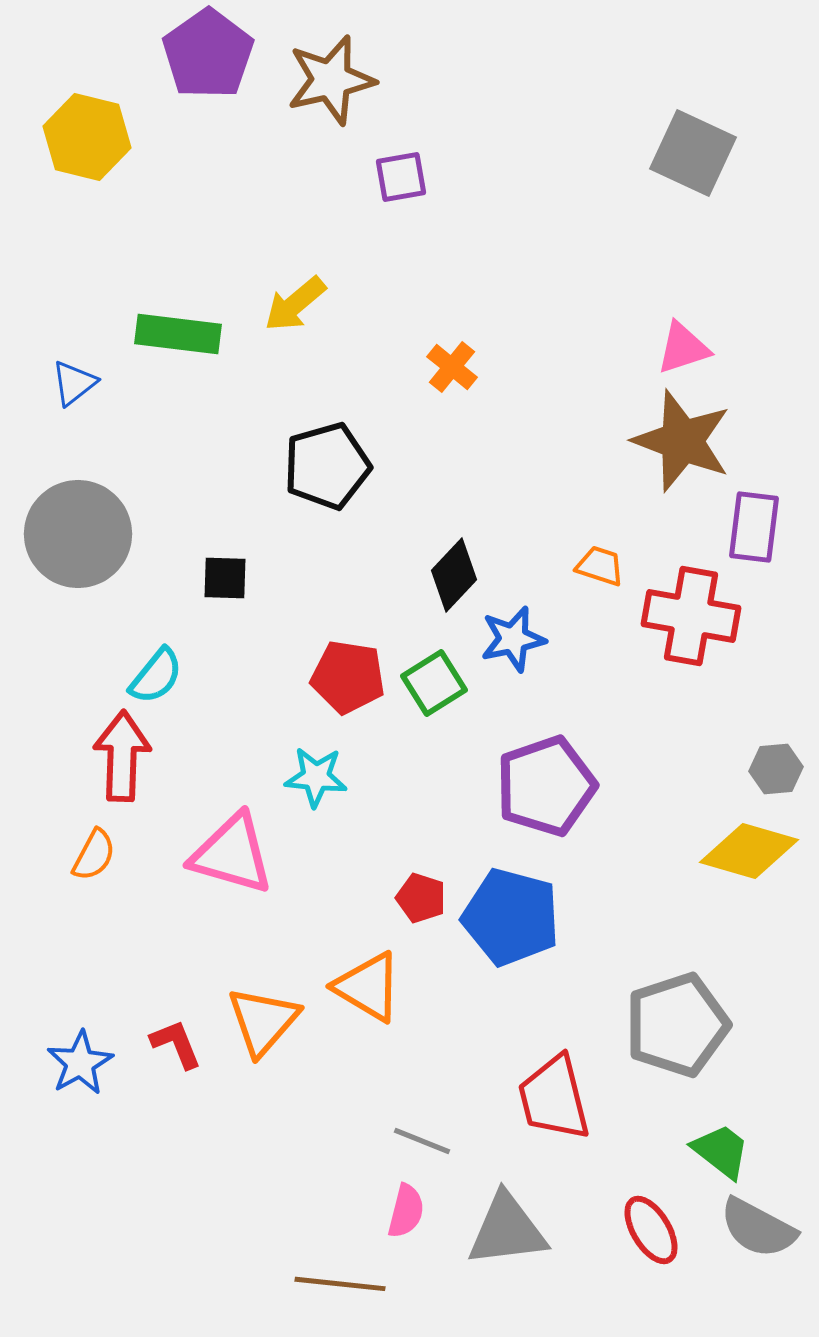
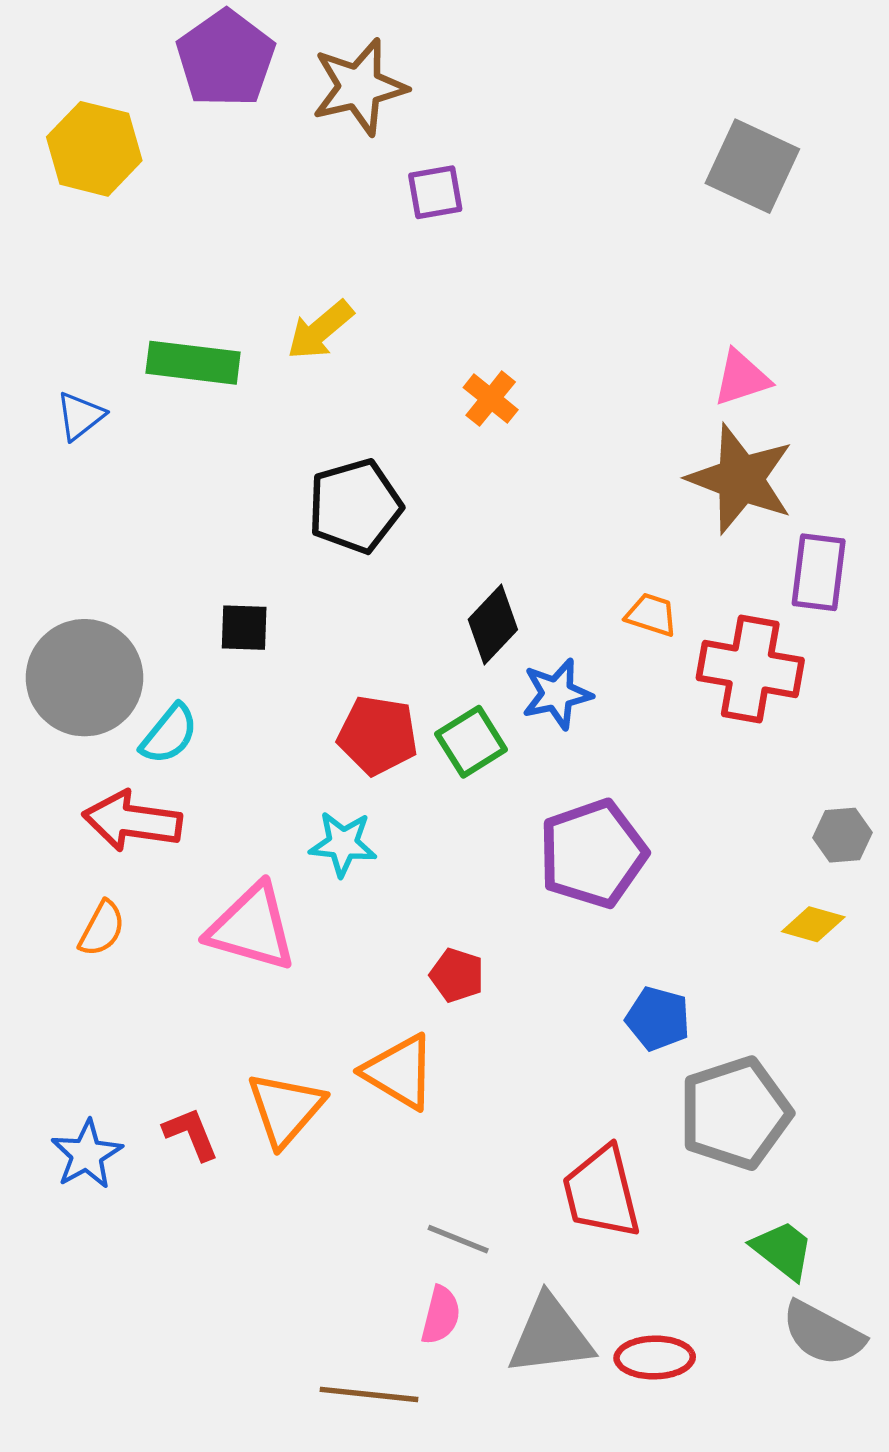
gray circle: (78, 534) -> (84, 678), moved
red arrow: (122, 756) -> (132, 821), turned -84
yellow diamond: (749, 851) -> (813, 924), size x0.6
blue pentagon: (511, 917) -> (658, 1019), moved, size x0.6
red ellipse: (651, 1230) -> (655, 1357), moved, turned -60

